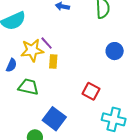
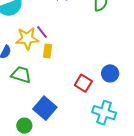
blue circle: (115, 51) -> (110, 73), moved

